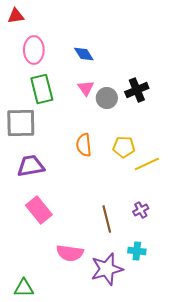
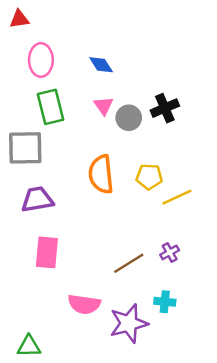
orange semicircle: (84, 145) -> (101, 174), size x1.4
pink rectangle: (39, 210) -> (47, 252), turned 44
brown line: (107, 219) -> (129, 263), turned 72

